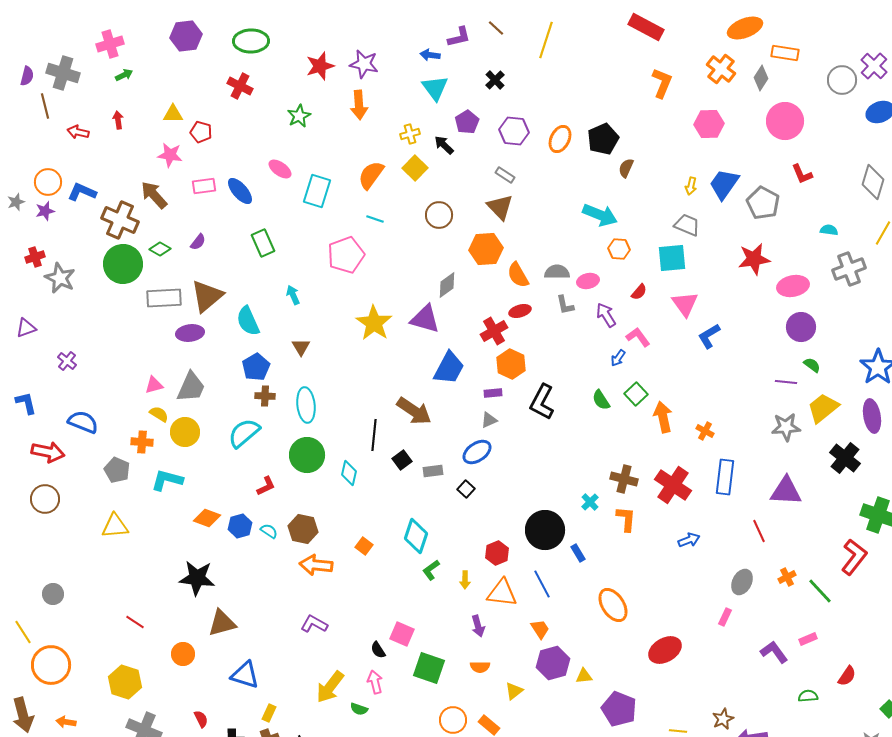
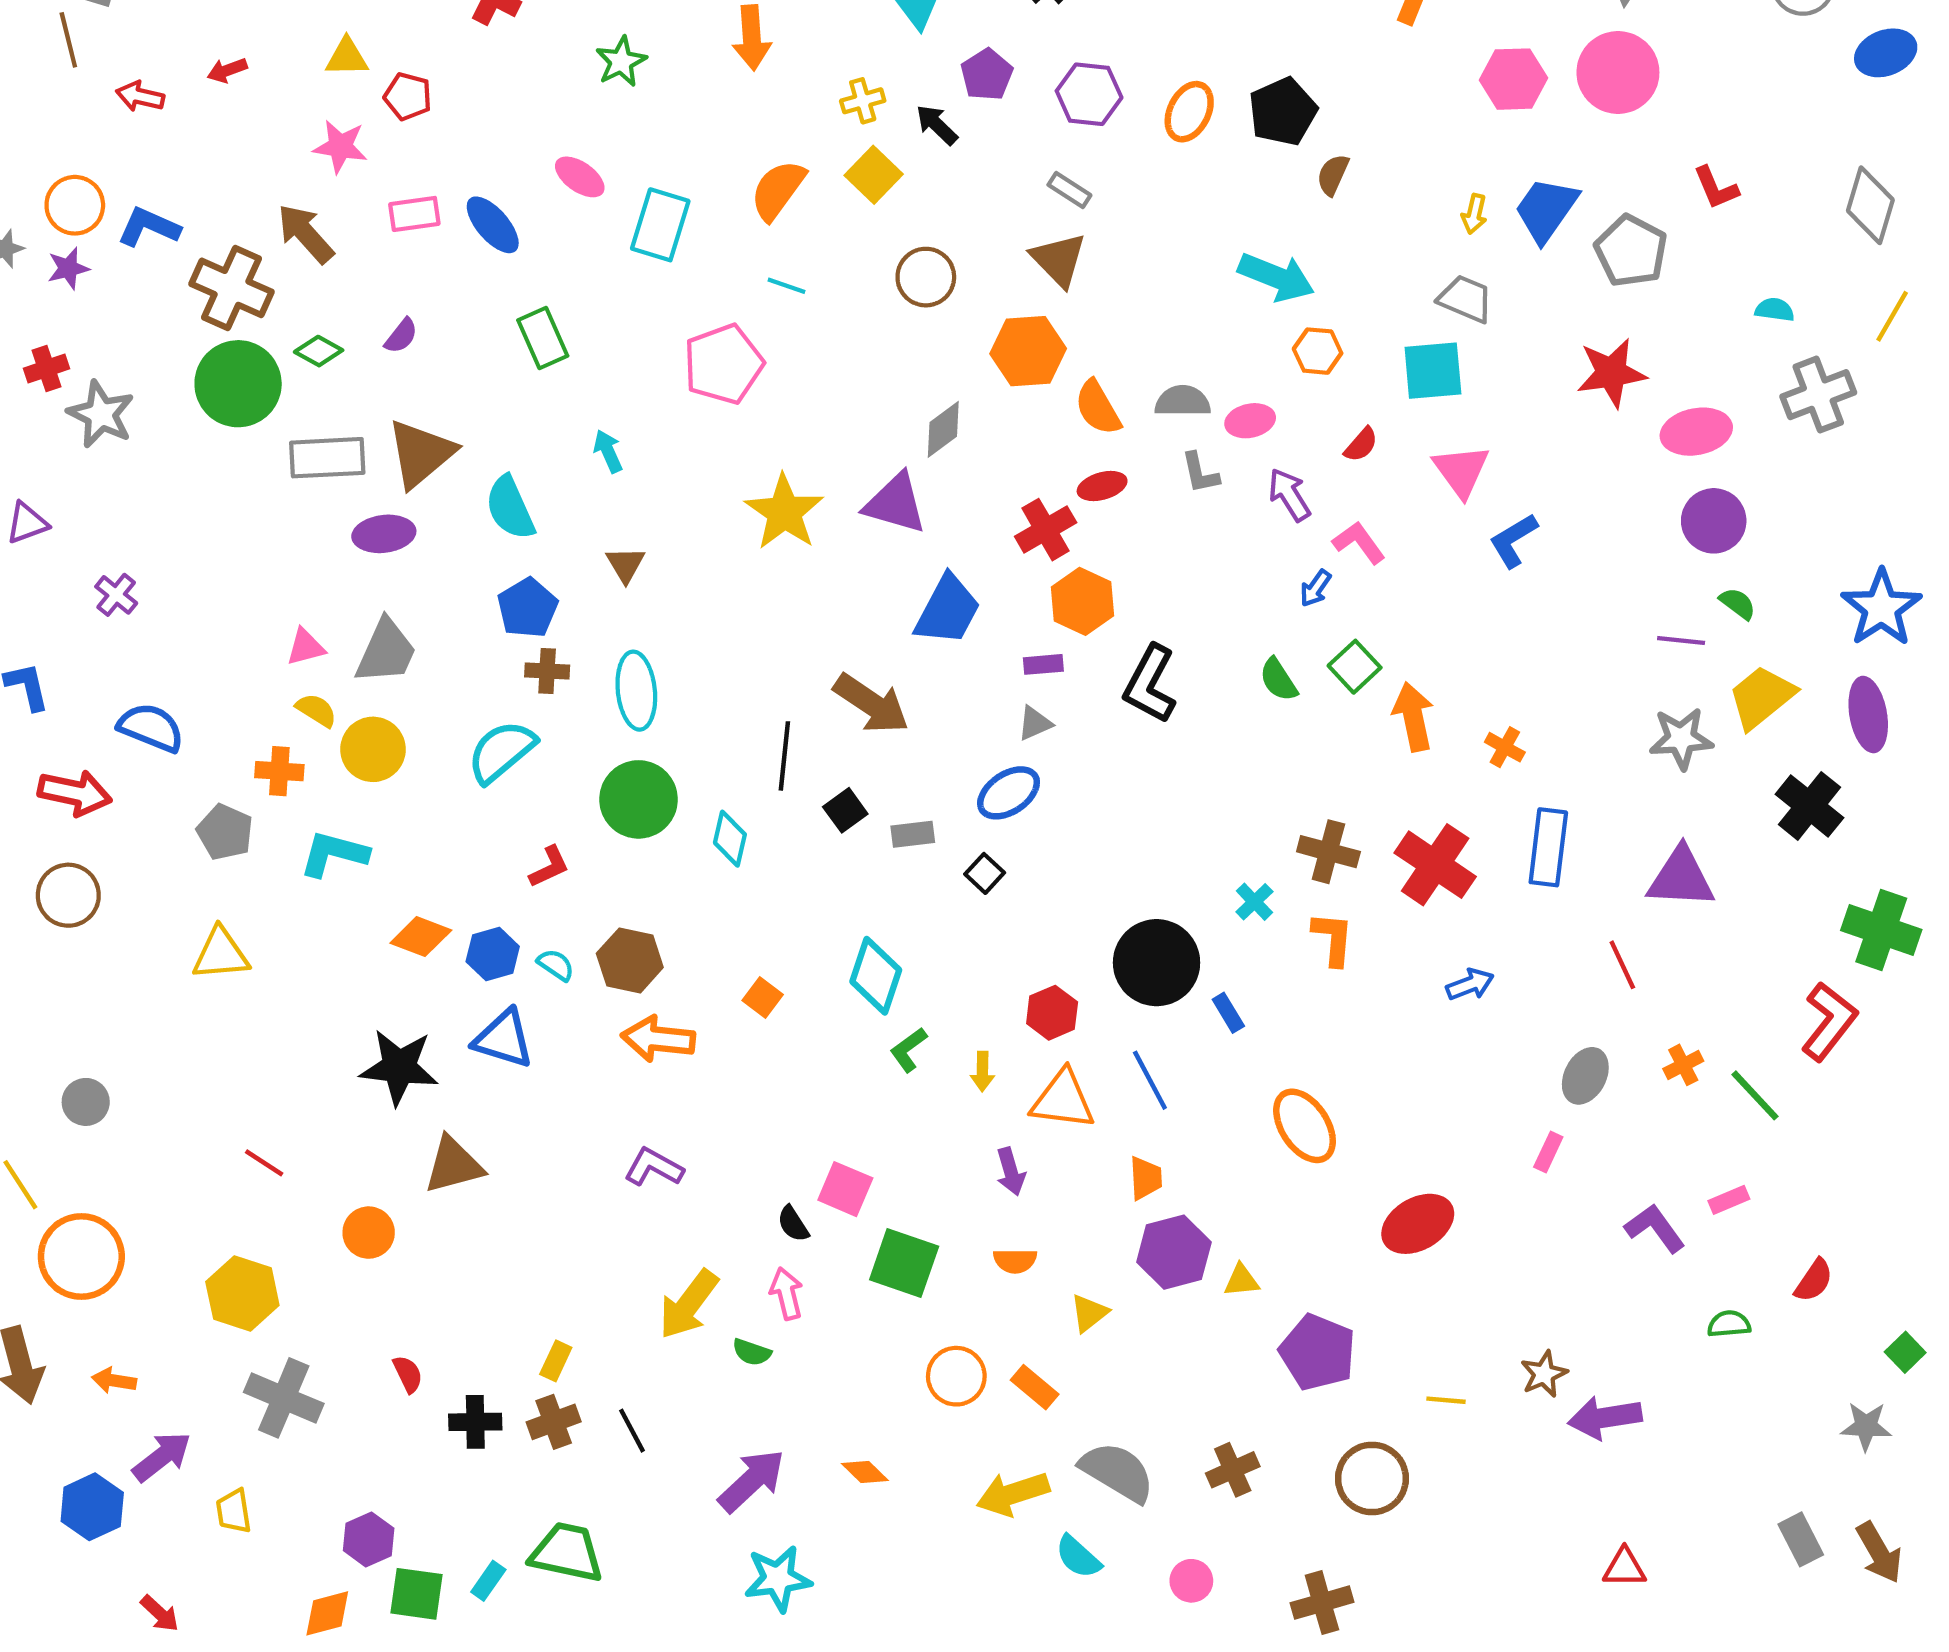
red arrow: (118, 120) -> (227, 70), turned -102
pink circle: (785, 121) -> (1618, 72), moved
orange trapezoid: (540, 629) -> (1146, 1178), turned 30
blue triangle: (245, 675) -> (504, 1039), moved

